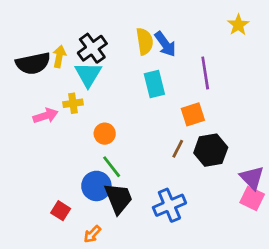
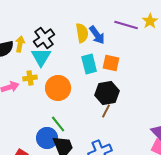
purple line: (205, 73) -> (126, 25), moved, turned -65
orange square: (193, 114) -> (111, 63), moved, turned 30
orange circle: (105, 134) -> (58, 88), moved, size x1.6
black hexagon: (211, 150) -> (107, 93), moved

